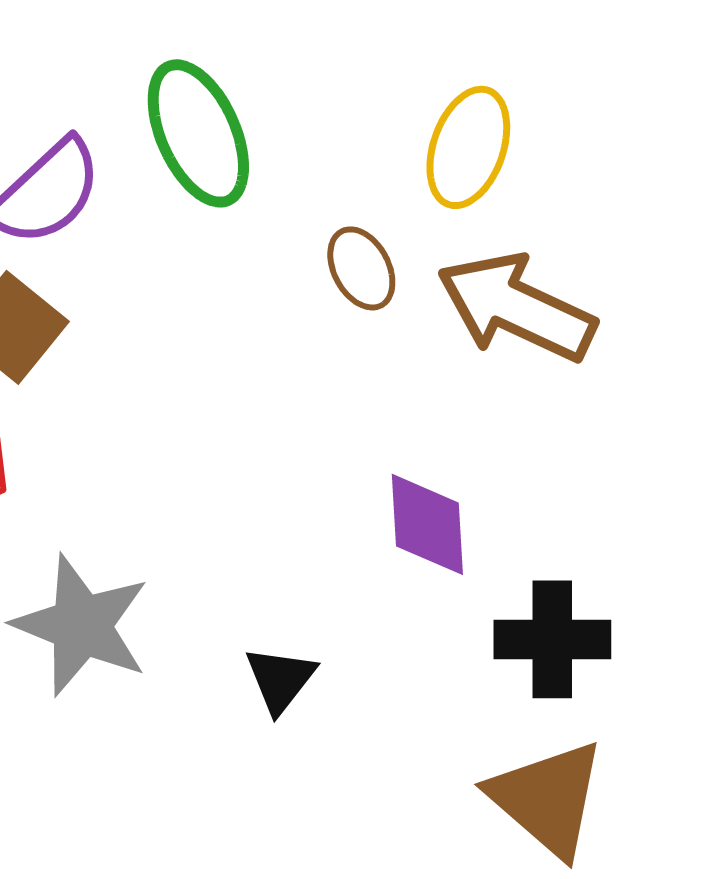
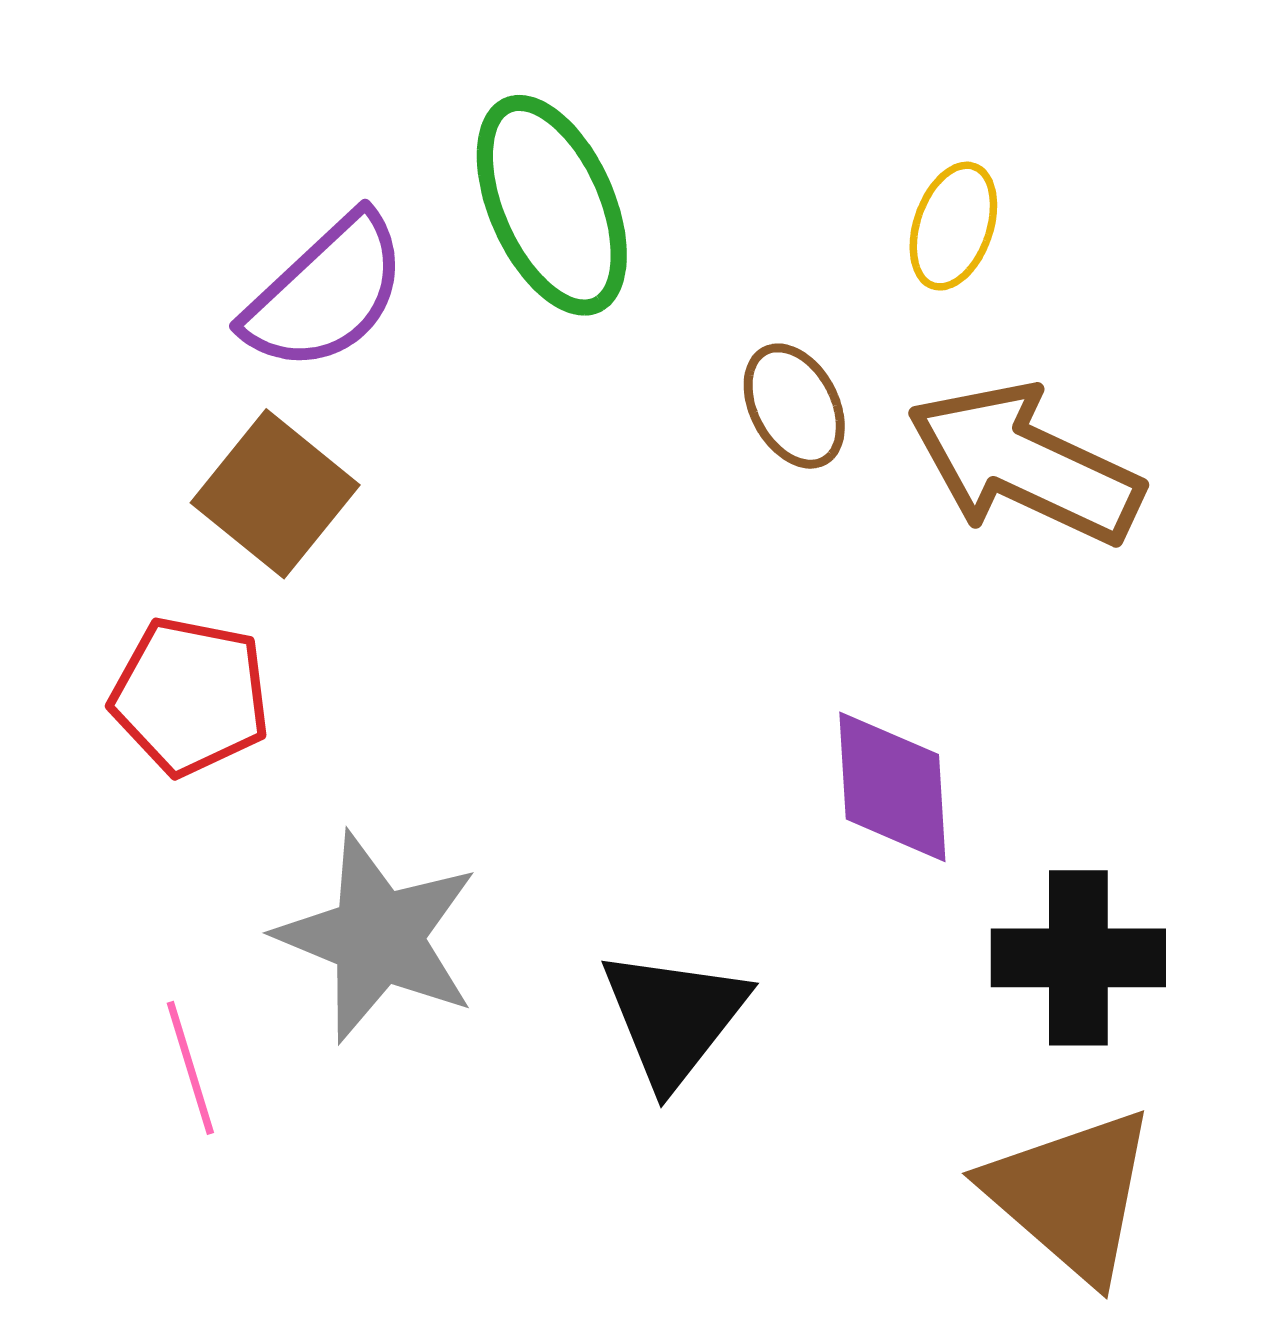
yellow ellipse: (468, 147) -> (953, 226), size x0.7
black triangle: (280, 679) -> (674, 1017), size x1.4

